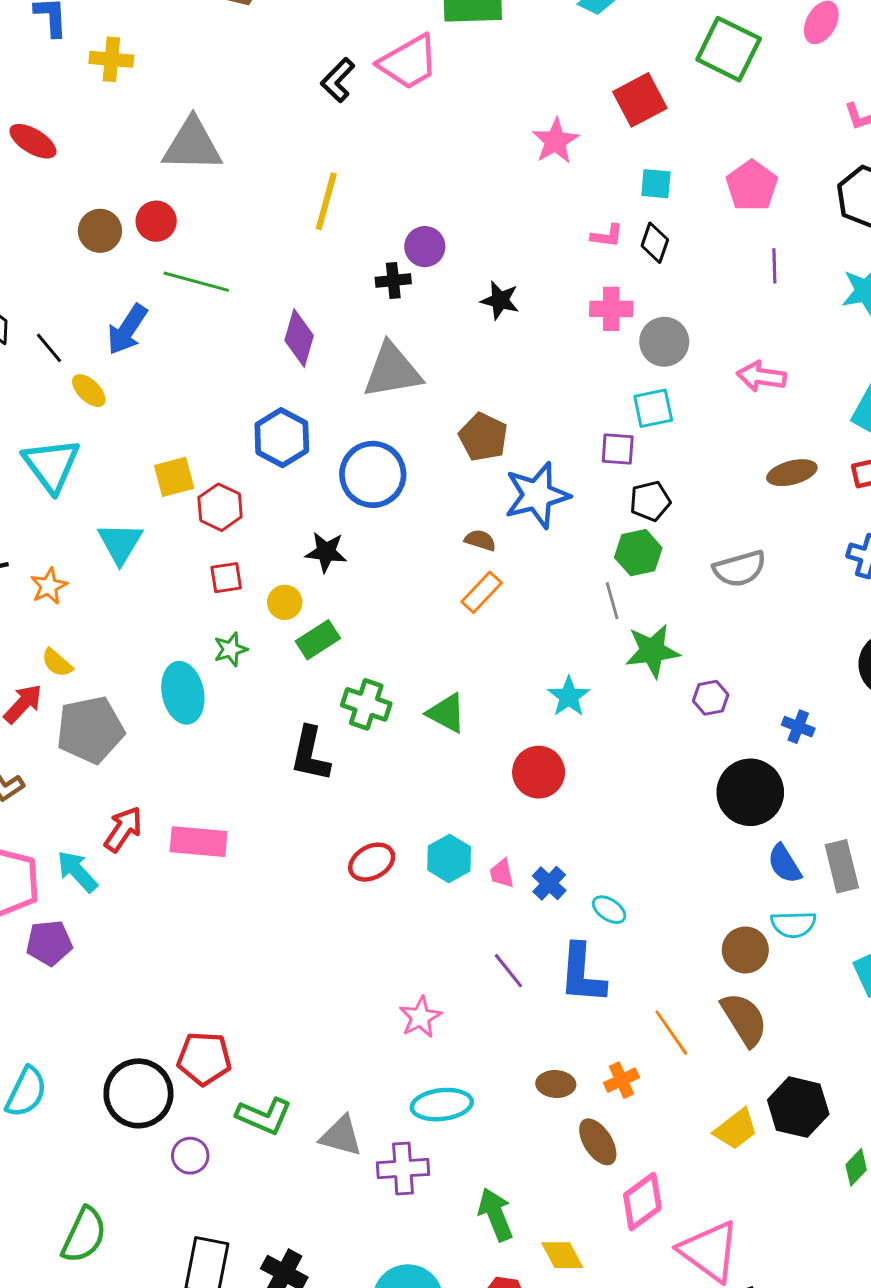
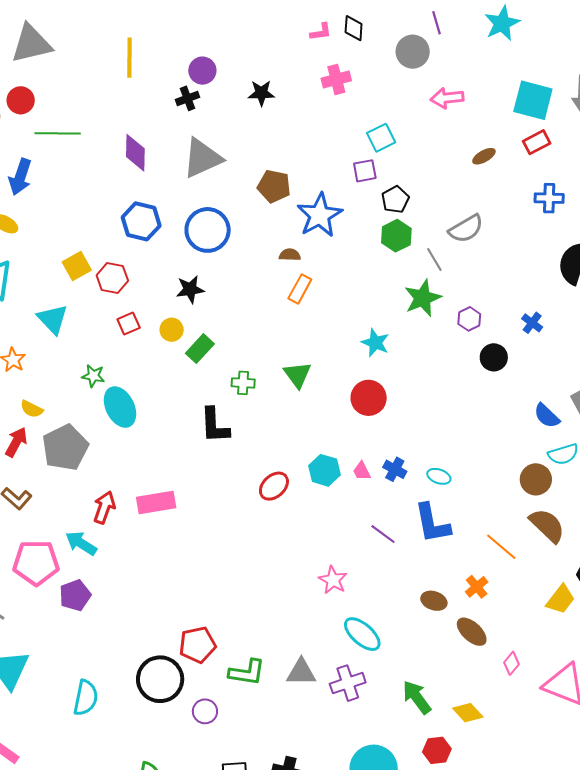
gray circle: (664, 342) -> (413, 52), moved
brown ellipse: (792, 473) -> (484, 156), size x0.7
gray line: (612, 601) -> (434, 259), moved
green star: (231, 649) -> (93, 376), moved, turned -30
green cross: (366, 704) -> (243, 383), size x0.7
green triangle: (446, 713) -> (297, 375), turned 40
blue cross: (798, 727) -> (532, 323), turned 30
black circle: (750, 792) -> (494, 357), moved, size x0.6
brown ellipse: (556, 1084) -> (434, 601), turned 30
cyan ellipse: (442, 1105) -> (362, 634), turned 63
pink diamond: (642, 1202) -> (512, 663), size x0.6

